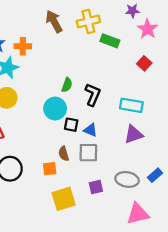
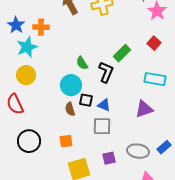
green rectangle: (110, 41) -> (122, 53), moved, turned -66
green semicircle: (67, 85) -> (82, 63), turned 128
cyan rectangle: (131, 105) -> (155, 79), moved
brown semicircle: (64, 154) -> (70, 109), moved

